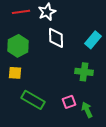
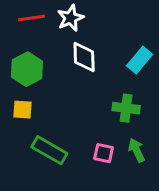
pink square: (69, 102) -> (104, 153), turned 32
green arrow: (87, 110) -> (137, 150), moved

